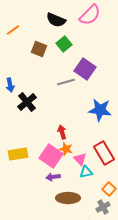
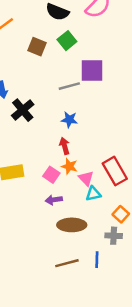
purple square: (85, 69) -> (92, 71), turned -35
blue star: (100, 110) -> (69, 120), moved, size x0.6
pink square: (51, 156) -> (51, 175), size x0.6
gray cross: (103, 207) -> (114, 236), turned 32

